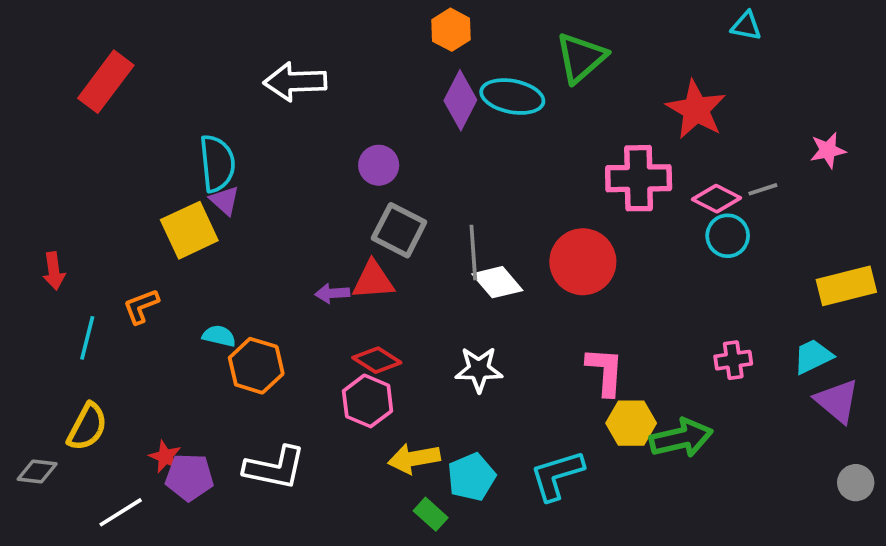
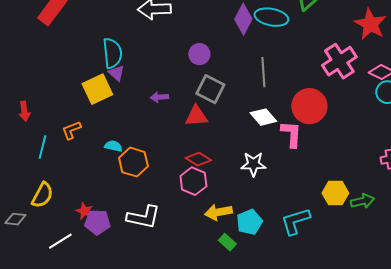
pink cross: (639, 178) -> (339, 61), turned -32
gray line: (473, 252) -> (263, 72), moved
purple arrow: (332, 293) -> (159, 97), moved
pink L-shape: (605, 371) -> (291, 134), moved
green arrow: (681, 438) -> (362, 201), size x0.7

